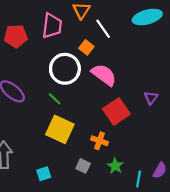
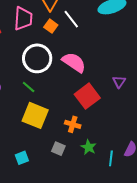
orange square: (86, 47) -> (51, 26), moved

